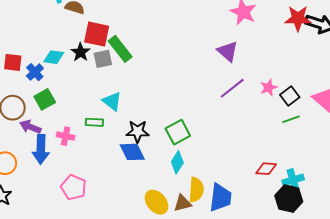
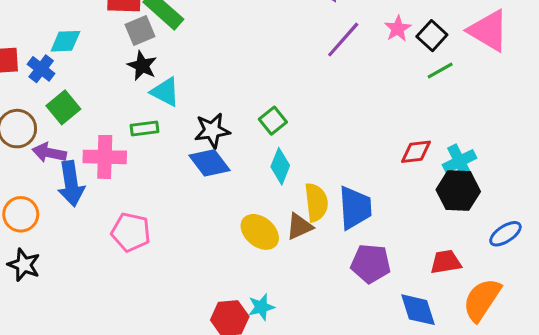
black star: (80, 52) -> (142, 66), moved
green square: (178, 132) -> (273, 121), size x0.7
pink cross: (66, 136) -> (105, 157), size x1.5

